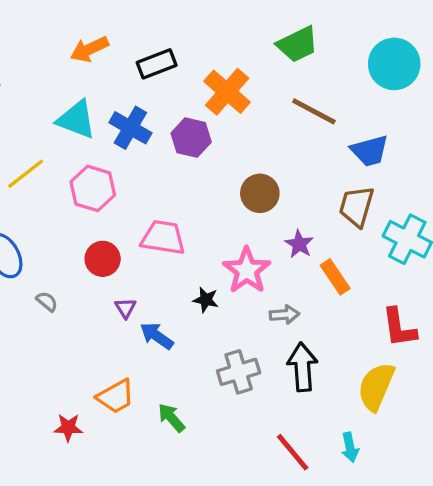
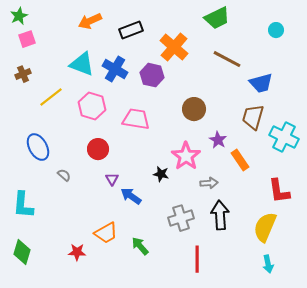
cyan circle: (394, 64) -> (276, 30), size x0.5
pink trapezoid: (163, 238) -> (136, 119), moved
cyan arrow: (350, 447) -> (268, 264), moved
red line: (293, 452) -> (197, 259), moved, turned 40

